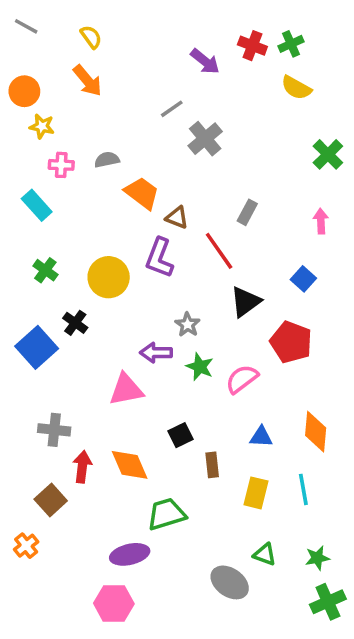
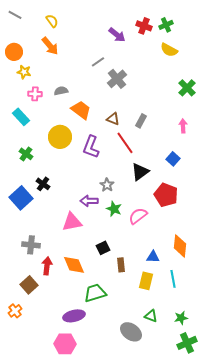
brown triangle: (177, 218) -> (113, 119), moved
yellow circle: (109, 277) -> (60, 137), moved
blue triangle: (261, 437) -> (153, 257), moved

